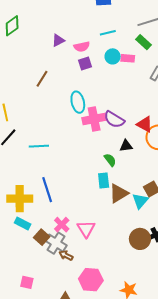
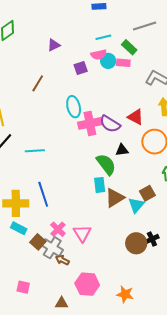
green rectangle: (144, 42) -> (129, 47), moved
pink semicircle: (82, 47) -> (99, 55), moved
red triangle: (145, 124) -> (136, 117), moved
green semicircle: (110, 160) -> (106, 164), size x1.6

